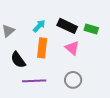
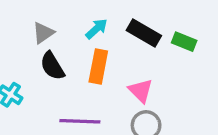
pink triangle: (72, 48) -> (141, 91), moved
black semicircle: (18, 60) -> (52, 66), moved

